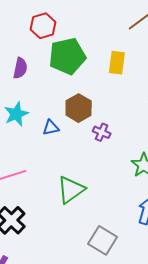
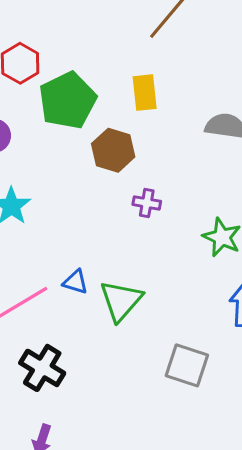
brown hexagon: (79, 108) -> (113, 150), moved
blue triangle: (51, 128) -> (75, 282), moved, turned 42

